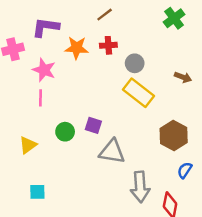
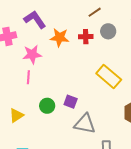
brown line: (105, 15) -> (95, 12), moved
purple L-shape: (45, 27) -> (35, 20), turned 45
gray circle: (135, 63) -> (108, 31), moved
pink star: (44, 70) -> (32, 54), turned -30

